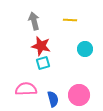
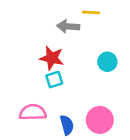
yellow line: (70, 20) -> (91, 12), moved
gray arrow: (34, 21) -> (68, 26), moved, turned -72

